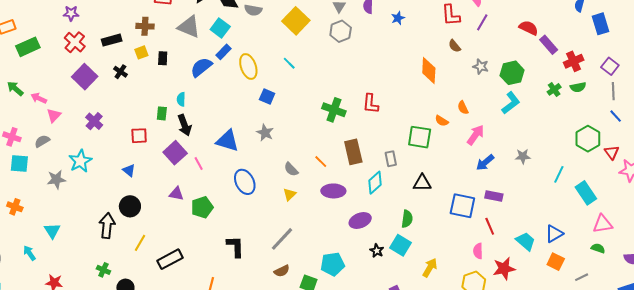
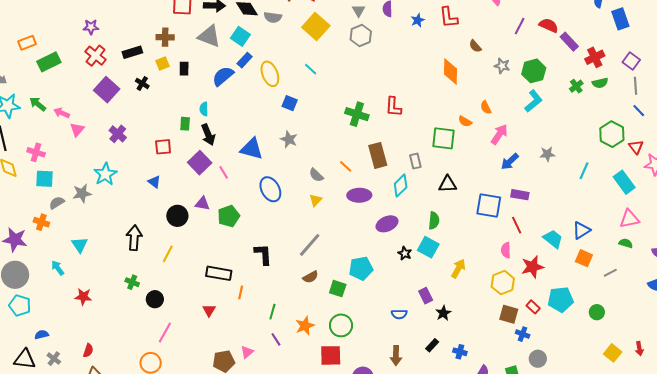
red L-shape: (451, 15) -> (449, 17), moved
purple line: (482, 22) -> (520, 26), moved
gray semicircle: (42, 141) -> (57, 203), moved
cyan rectangle: (586, 193) -> (624, 182), moved
black circle: (130, 206) -> (177, 216), moved
black rectangle: (170, 259) -> (219, 273), moved, turned 40

